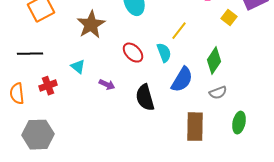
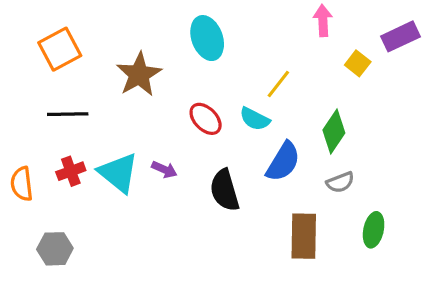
cyan semicircle: (164, 53) -> (255, 119), turned 138
black line: (30, 54) -> (68, 114), moved
cyan triangle: (78, 67) -> (118, 173), moved, size x1.8
gray hexagon: (38, 135) -> (55, 249), size x0.7

